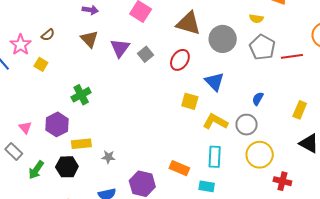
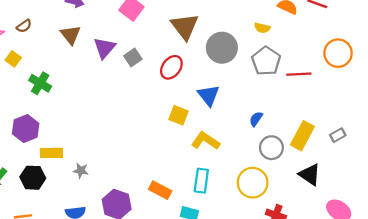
brown triangle: (188, 23) -> (185, 27), turned 32
green cross: (81, 95) -> (40, 83), moved, turned -36
yellow rectangle: (300, 110) -> (302, 136), size x1.4
gray circle: (247, 125) -> (271, 148), moved

